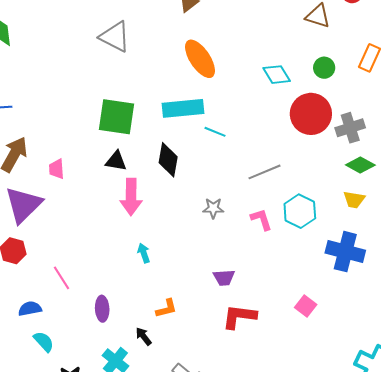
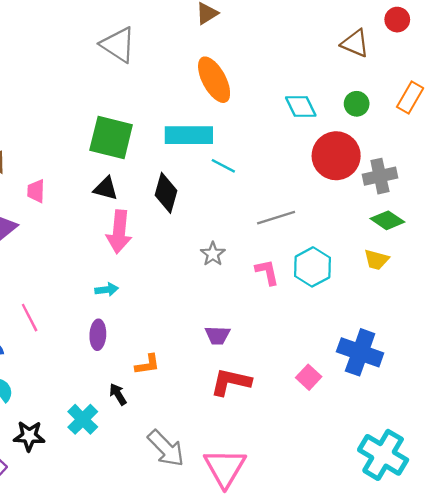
gray star: (213, 208) -> (213, 254), turned 30
blue cross: (345, 252) -> (360, 352), moved
cyan arrow: (144, 253) -> (107, 290), moved, turned 96
purple ellipse: (102, 309) -> (98, 335), moved

